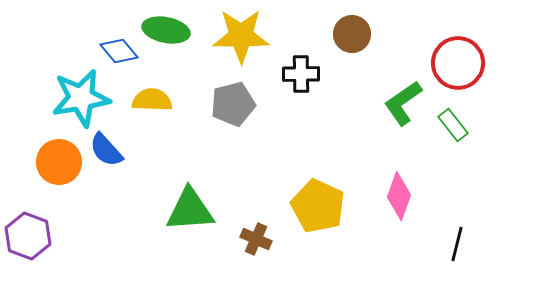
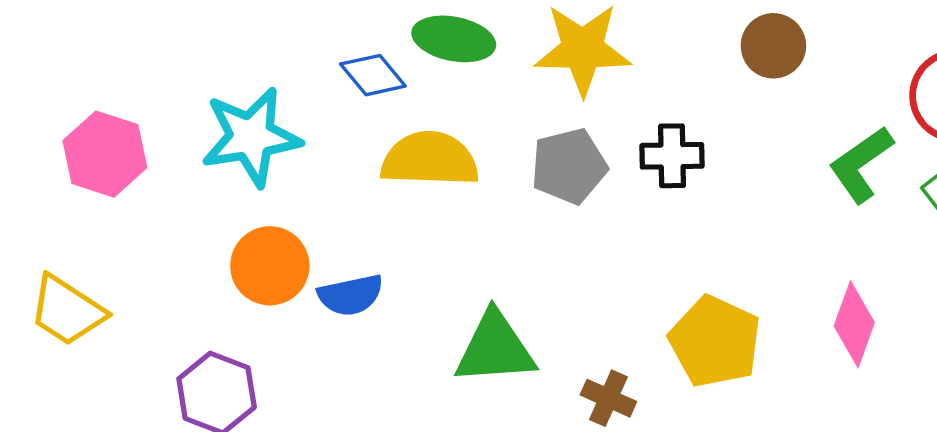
black cross: (301, 74) -> (672, 156), moved
cyan star: (81, 98) -> (251, 137), moved
yellow semicircle: (152, 100) -> (430, 159), size x1.4
blue semicircle: (106, 150) -> (351, 295), moved, turned -60

